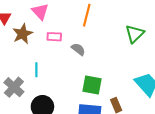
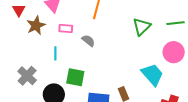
cyan line: (36, 70) -> (55, 53), moved
green square: (92, 85) -> (75, 77), moved

